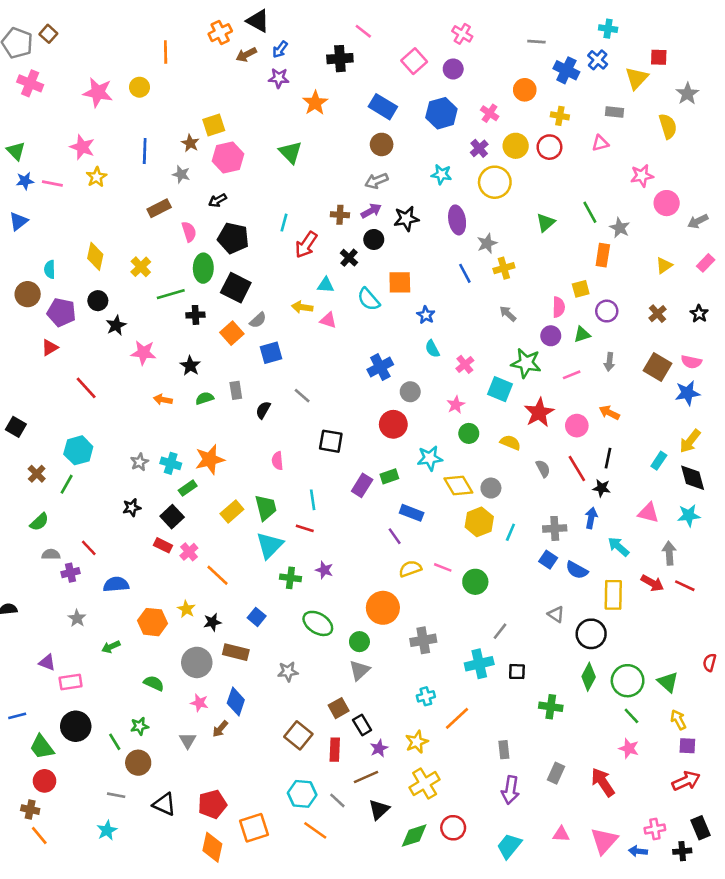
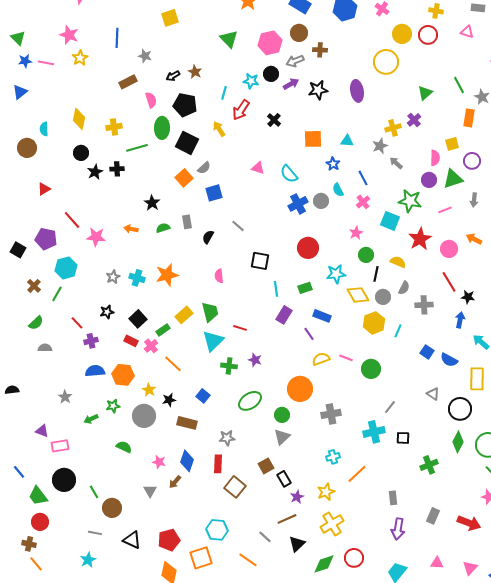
brown star: (190, 143) -> (195, 72), moved
pink triangle: (600, 143) -> (467, 32), turned 32
purple cross: (479, 148) -> (414, 120), moved
pink hexagon: (228, 157) -> (270, 43), moved
cyan star: (441, 174) -> (251, 81), moved
brown cross: (340, 215) -> (320, 50), moved
black circle: (374, 239) -> (271, 74), moved
gray star: (487, 243) -> (380, 146), moved
yellow cross: (141, 267) -> (114, 127), turned 35
blue line: (465, 273) -> (363, 178), moved
cyan triangle: (326, 285) -> (347, 141), moved
cyan semicircle: (369, 299) -> (289, 174), moved
yellow arrow: (302, 307) -> (219, 129), moved, turned 49
purple pentagon: (61, 312) -> (46, 239), moved
black cross: (195, 315) -> (117, 169), moved
green triangle: (582, 334) -> (453, 179), size x1.5
pink star: (143, 353) -> (96, 237), moved
gray circle: (410, 392) -> (321, 201), moved
black line: (608, 458) -> (376, 274), moved
gray semicircle: (543, 469) -> (404, 288), moved, turned 56
purple rectangle: (362, 485) -> (284, 315), moved
green rectangle: (188, 488) -> (163, 330), moved
cyan line: (313, 500) -> (276, 289), moved
gray cross: (555, 528) -> (424, 305), moved
red line: (89, 548) -> (77, 323), moved
purple cross: (71, 573) -> (91, 341), moved
orange hexagon: (153, 622) -> (123, 375), moved
green ellipse: (318, 623) -> (250, 401), turned -65
gray circle: (197, 662) -> (144, 416), moved
green cross: (551, 707) -> (429, 465), turned -30
blue line: (17, 716) -> (19, 472), turned 64
green star: (140, 726) -> (113, 406), moved
red rectangle: (335, 750) -> (218, 464), moved
red arrow: (603, 782) -> (469, 523), turned 145
cyan hexagon: (302, 794) -> (217, 530), moved
pink triangle: (604, 841) -> (470, 568), size x0.7

